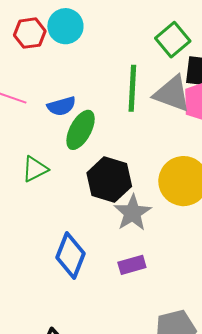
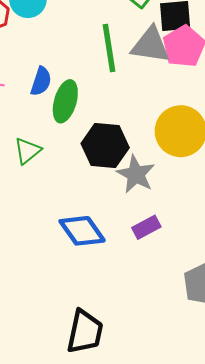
blue semicircle: (62, 106) -> (41, 81), turned -44
blue diamond: (71, 256) -> (82, 231), turned -45

